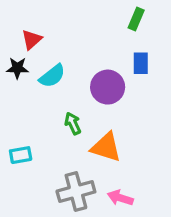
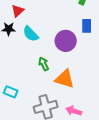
cyan semicircle: (52, 76) -> (31, 34), turned 84
cyan rectangle: (21, 155) -> (11, 92), moved, turned 32

